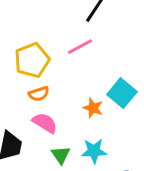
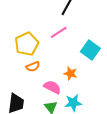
cyan square: (122, 93) -> (90, 50), moved
pink semicircle: (45, 123) -> (52, 87), moved

